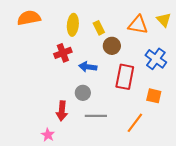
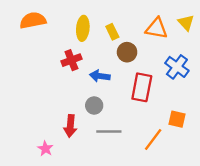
orange square: (154, 96) -> (177, 119), moved
pink star: (48, 135) -> (45, 149), moved

